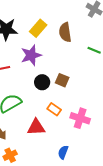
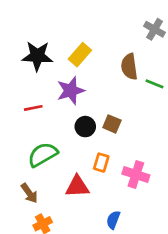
brown semicircle: (65, 32) -> (129, 67), moved
orange rectangle: (54, 109) -> (101, 163), turned 72

